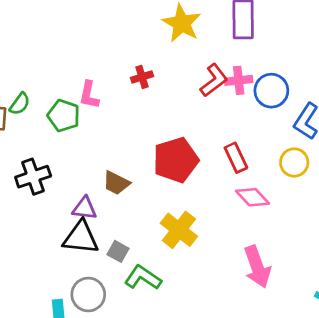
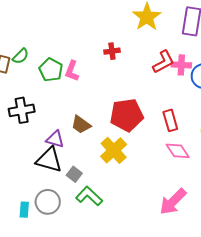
pink L-shape: (89, 95) -> (72, 71), moved
yellow cross: (179, 230) -> (114, 150), moved
pink arrow: (257, 267) -> (173, 202), turned 56

